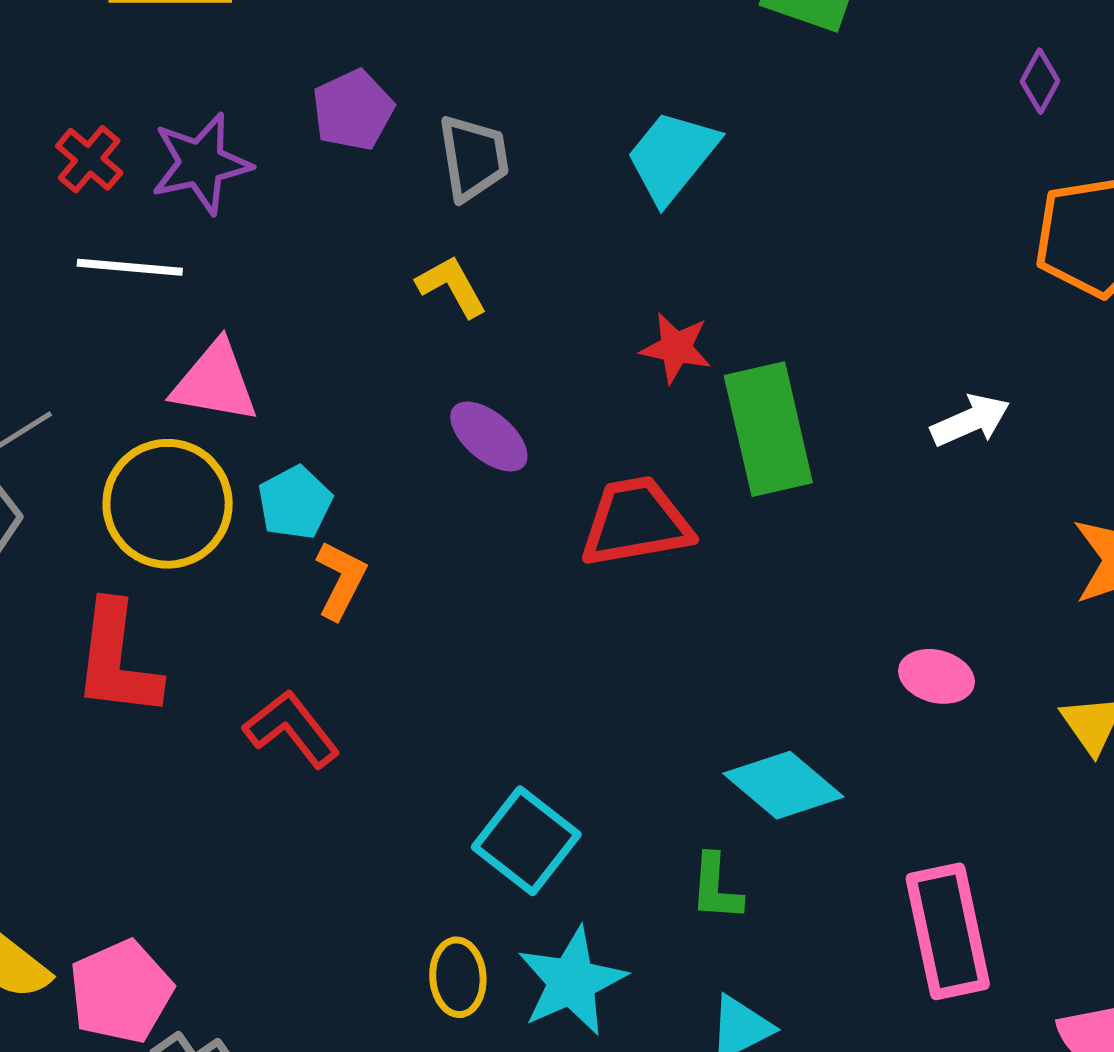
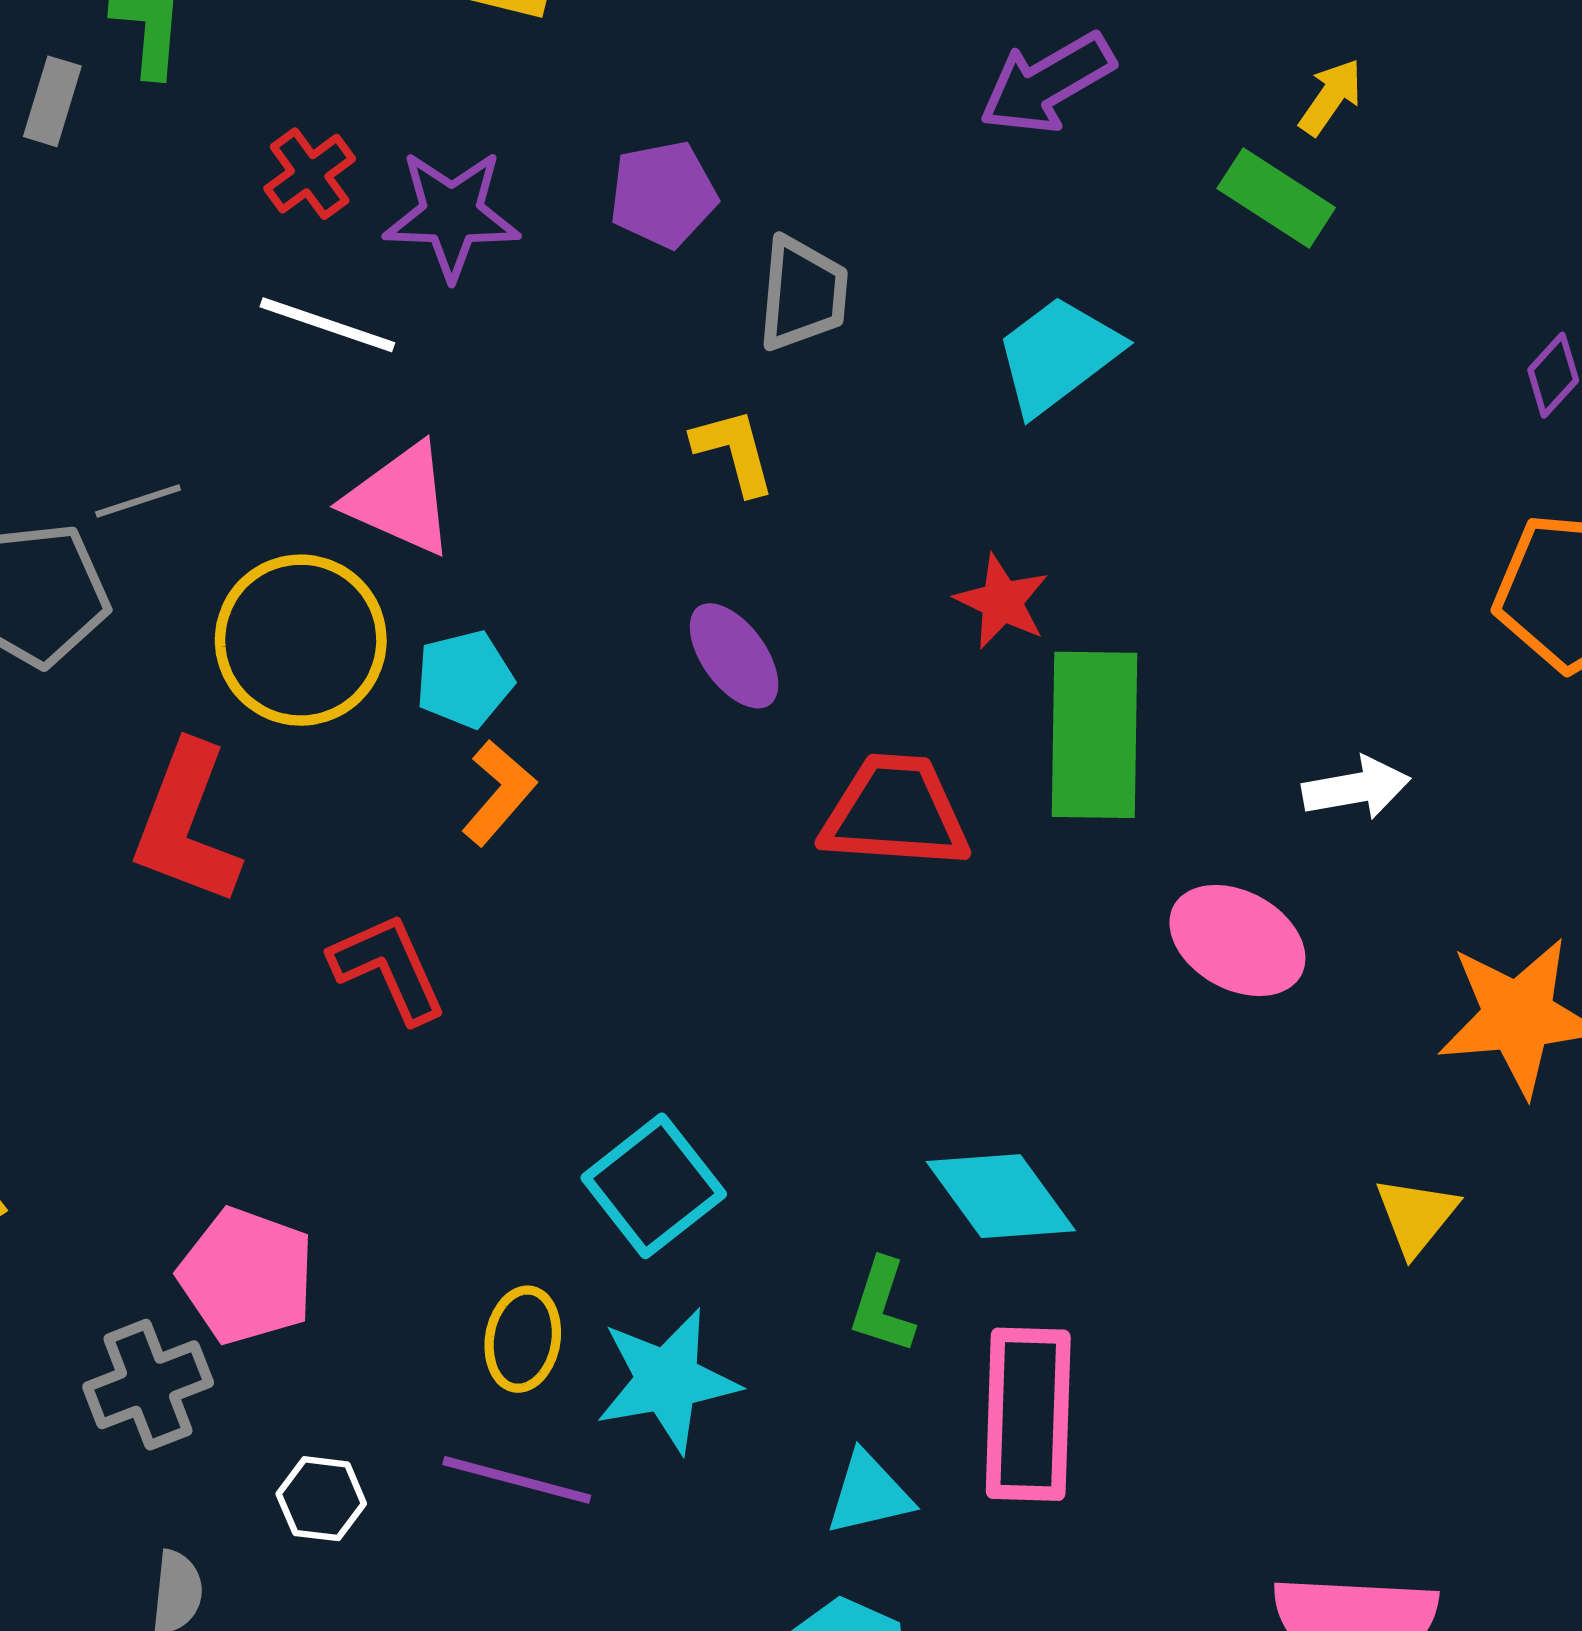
pink ellipse: (936, 676) -> (1237, 940), moved, size x1.4
pink rectangle: (948, 931) -> (1028, 1414), moved
pink pentagon: (121, 992) -> (247, 1276), moved, turned 30

